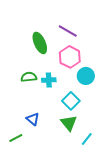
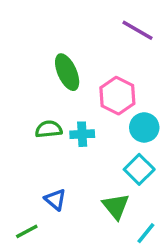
purple line: (68, 31) -> (138, 30), moved
cyan square: (71, 101) -> (139, 169), moved

